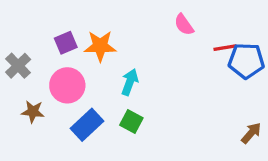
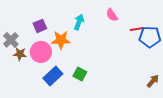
orange star: (100, 46) -> (61, 40), moved
cyan arrow: (130, 82) -> (79, 22), moved
brown star: (33, 112) -> (20, 54), moved

